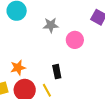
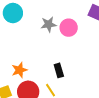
pink circle: (75, 40) -> (69, 28), moved

